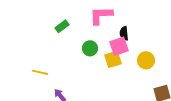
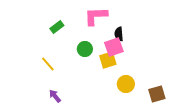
yellow circle: (146, 60) -> (126, 84), moved
yellow line: (40, 72) -> (48, 64), moved, turned 35

